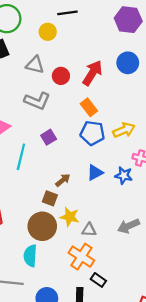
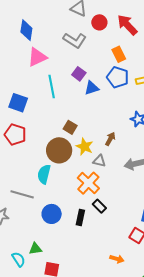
red arrow: (92, 73) -> (127, 25), turned -85
purple square: (49, 137) -> (79, 74), turned -32
cyan line: (21, 157) -> (52, 87), turned -35
blue triangle: (95, 172) -> (92, 88), moved
brown arrow: (63, 180) -> (110, 139), moved, turned -32

